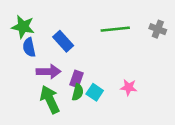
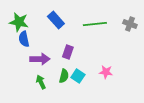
blue rectangle: (63, 41) -> (56, 20), moved
purple rectangle: (76, 79) -> (68, 52), moved
green arrow: (50, 100) -> (41, 82), size x0.6

